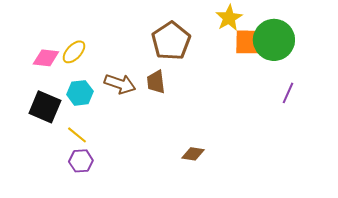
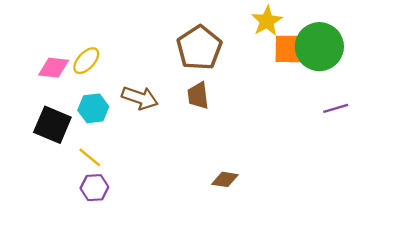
brown trapezoid: (156, 82) -> (198, 96), moved
purple line: (288, 93) -> (336, 108), turned 50

